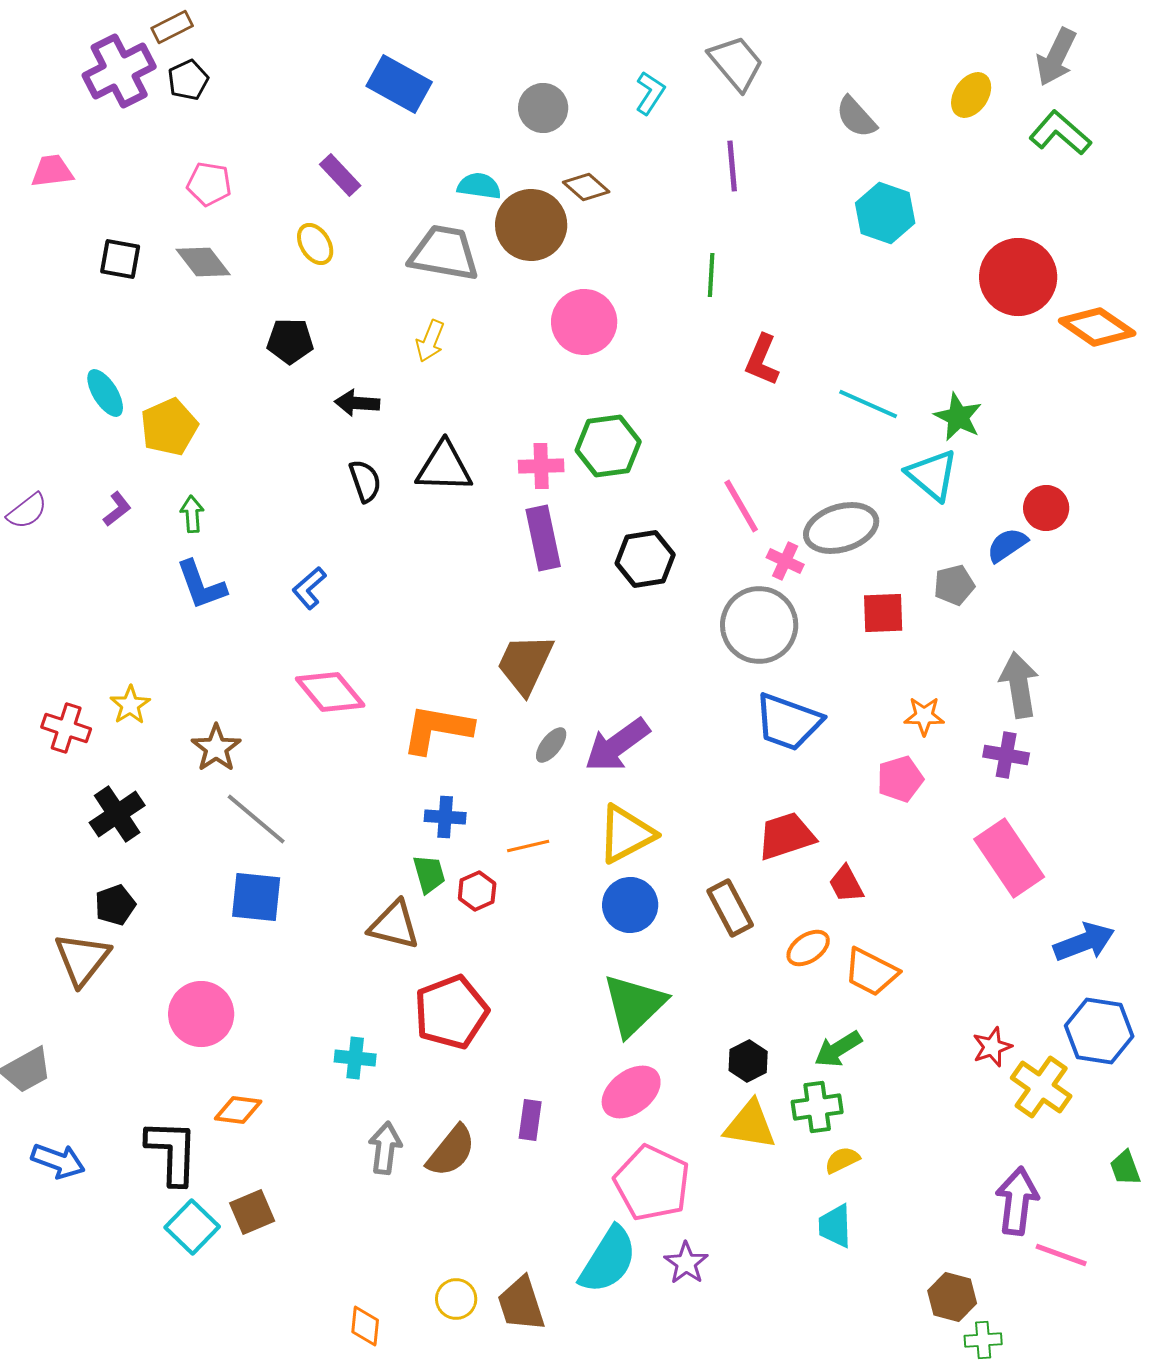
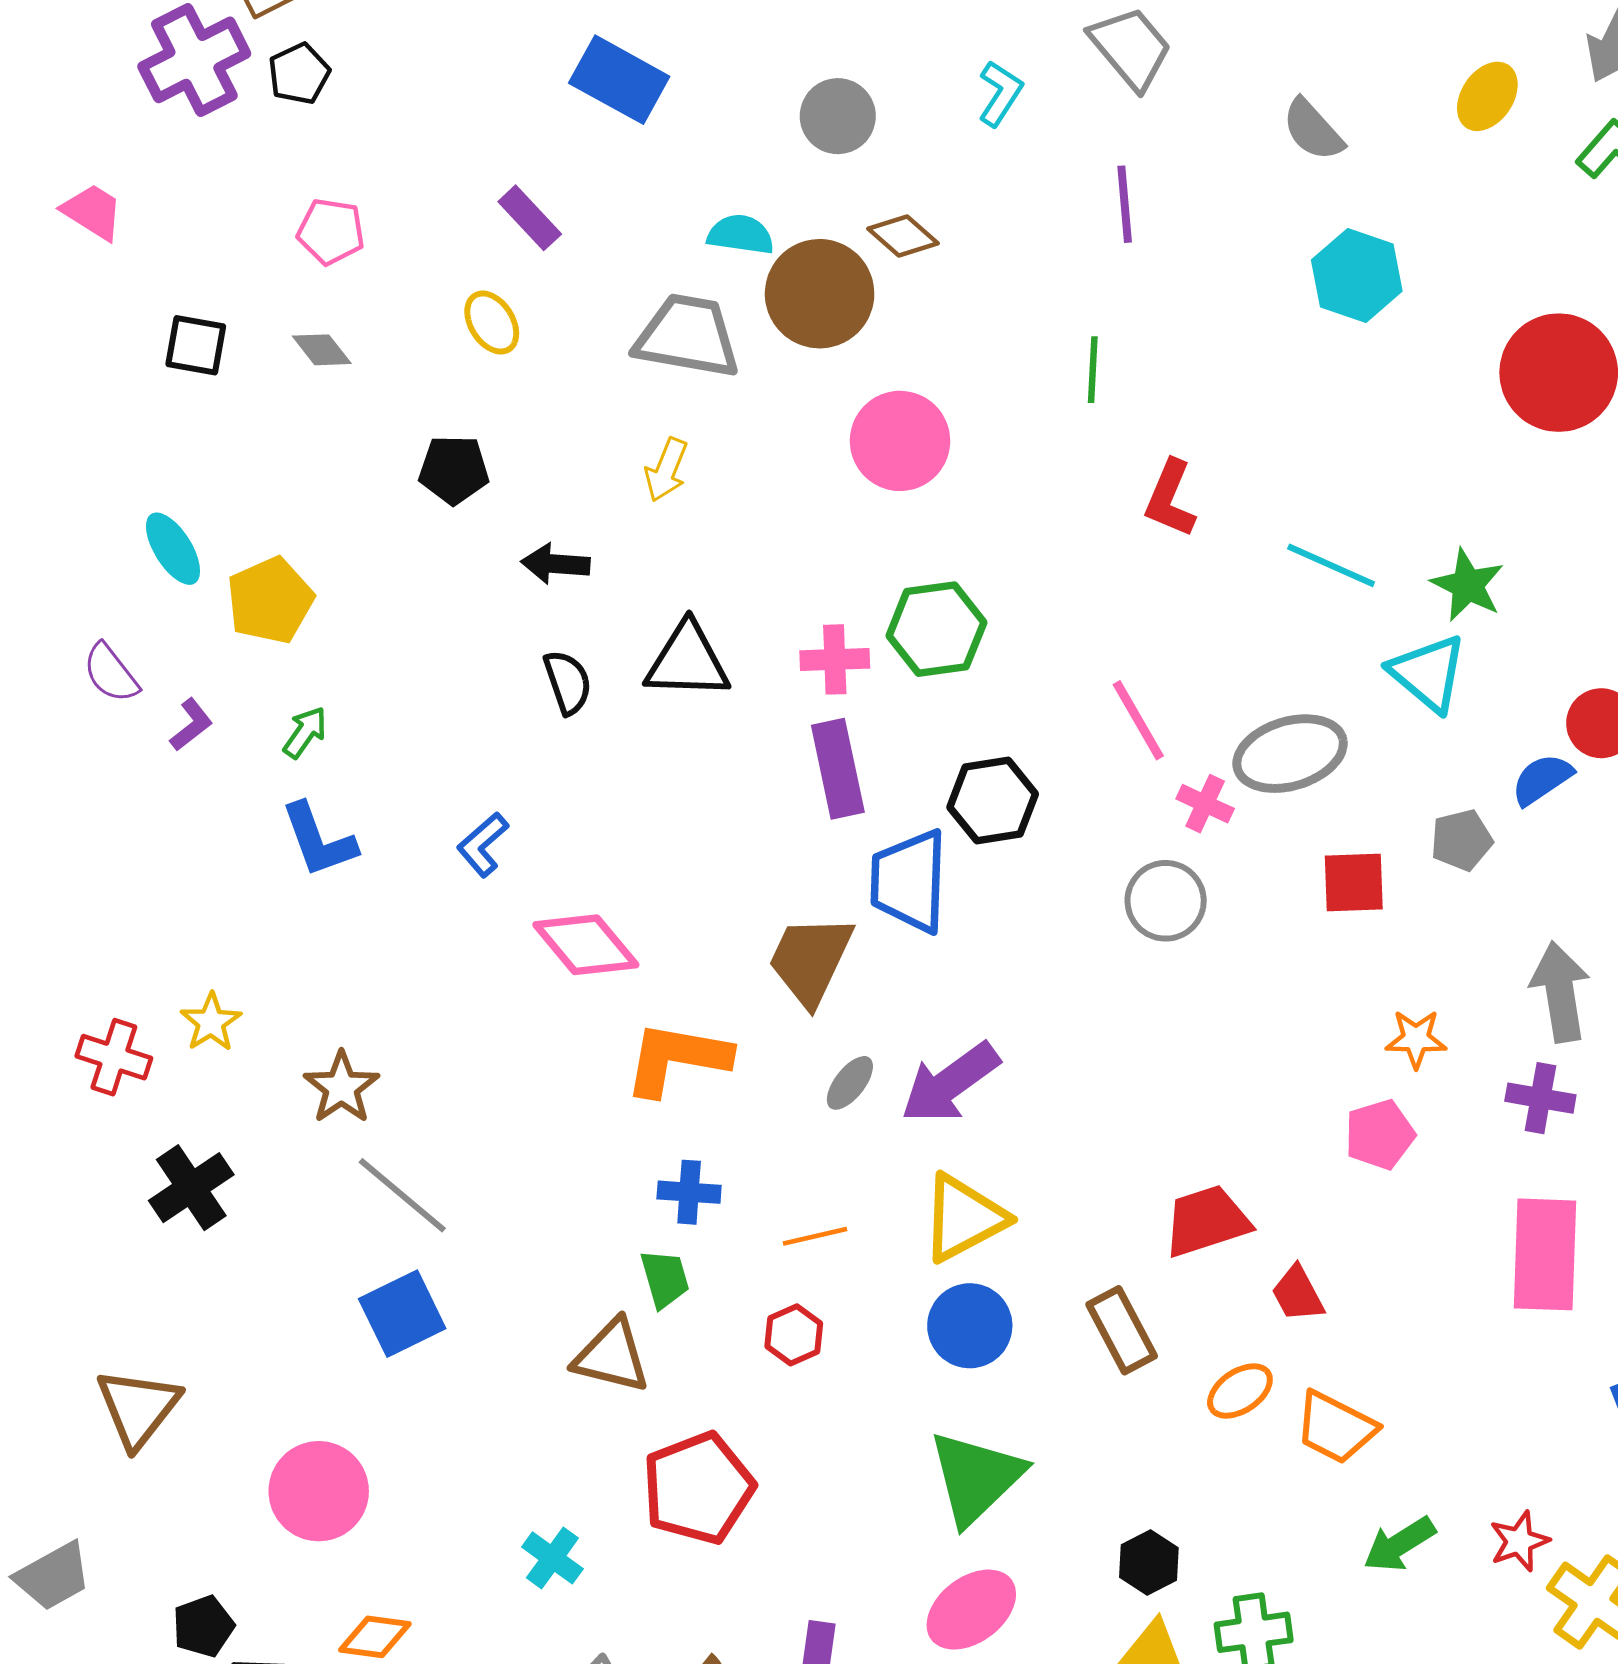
pink trapezoid: (52, 171) -> (93, 212), turned 39
gray diamond: (203, 262) -> (322, 350), size x0.7
purple semicircle: (27, 511) -> (111, 673), moved, turned 90
green arrow: (192, 514) -> (305, 732), turned 39
gray circle: (759, 625) -> (1166, 901), size x0.7
pink diamond: (330, 692) -> (586, 945), moved
blue trapezoid: (788, 722) -> (909, 881), moved, turned 72
pink rectangle: (1009, 858) -> (1545, 1254), turned 36
red hexagon: (477, 891) -> (794, 1335), moved
blue square: (256, 897) -> (402, 1314), turned -32
black pentagon: (115, 905) -> (203, 1626), moved
green arrow: (838, 1049) -> (1399, 1544), moved
cyan cross: (355, 1058) -> (552, 1558), turned 30

